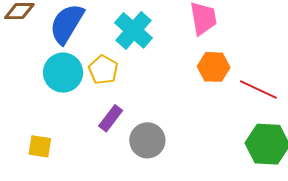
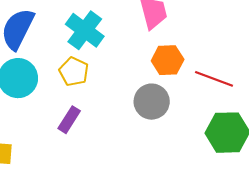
yellow pentagon: (103, 70) -> (74, 72), moved
gray circle: (147, 140) -> (152, 102), moved

